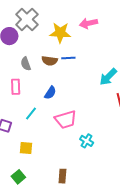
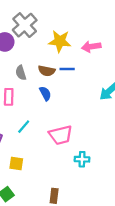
pink arrow: (89, 23) -> (91, 47), moved
blue semicircle: (50, 93) -> (45, 94), moved, turned -64
cyan cross: (87, 141) -> (82, 159), turned -32

